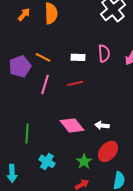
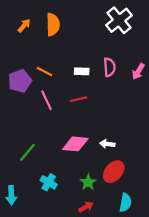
pink line: (45, 84) -> (47, 100), turned -42
pink diamond: (72, 125) -> (75, 144), turned -45
green line: (27, 133) -> (27, 152), turned 36

